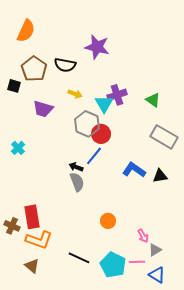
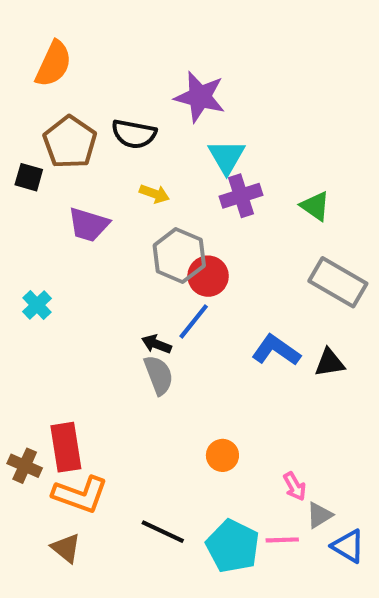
cyan triangle: (104, 104) -> (227, 157), moved
blue triangle: (157, 275) -> (348, 546), moved

